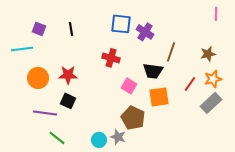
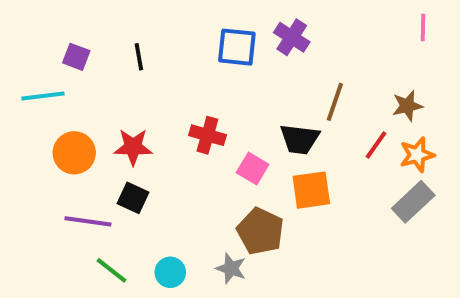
purple cross: (145, 32) -> (292, 37), moved
red cross: (111, 58) -> (207, 135), moved
red line: (190, 84) -> (376, 145), moved
cyan circle: (99, 140) -> (170, 272), moved

